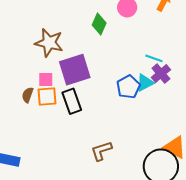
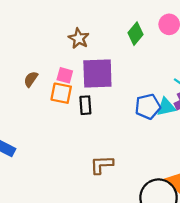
brown star: (49, 43) -> (79, 38), size x0.7
brown semicircle: (28, 95) -> (31, 79), moved
black rectangle: (72, 101) -> (85, 105), size x0.7

